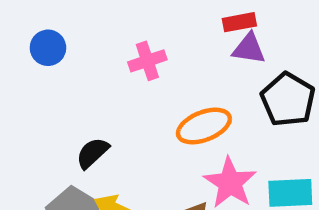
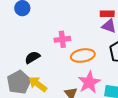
pink cross: (147, 61) -> (62, 39), moved

